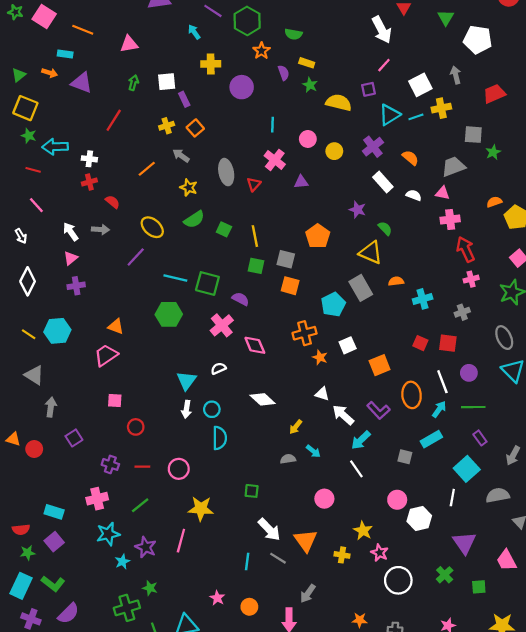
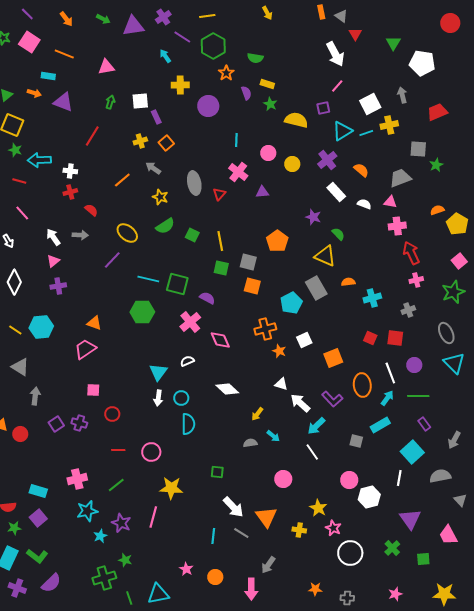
purple cross: (110, 464) -> (79, 423), moved

